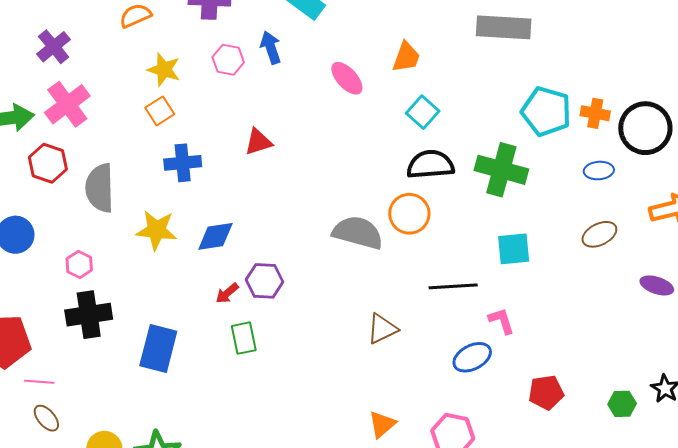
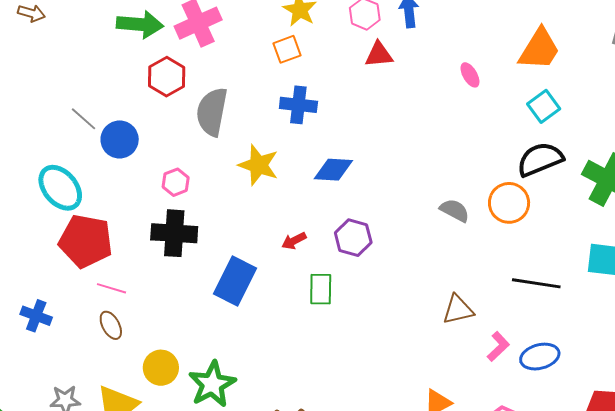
orange trapezoid: (406, 57) -> (539, 49), size x1.4
pink ellipse: (347, 78) -> (470, 75), moved, size x0.7
red triangle: (258, 142) -> (379, 55), moved
black semicircle: (430, 165) -> (540, 159), turned -30
gray semicircle: (358, 233) -> (455, 210), size x0.6
blue diamond: (215, 236) -> (333, 170), moved
red arrow: (227, 293) -> (294, 241), moved
pink L-shape: (502, 321) -> (498, 347), moved, turned 52

